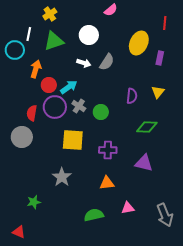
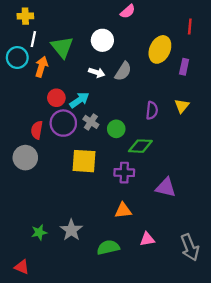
yellow cross: (50, 14) -> (25, 16), moved, turned 32
green triangle: (54, 41) -> (62, 47), turned -50
orange arrow: (36, 69) -> (41, 67), moved
green diamond: (147, 127) -> (140, 146), moved
gray star: (62, 177) -> (71, 230), moved

